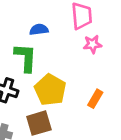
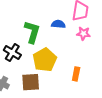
blue semicircle: (39, 30) -> (58, 24), moved
orange rectangle: (95, 99) -> (76, 74), turned -32

